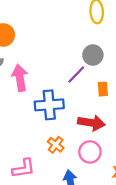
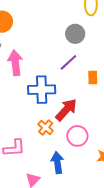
gray circle: (93, 55) -> (75, 34), moved
red arrow: (91, 123) -> (66, 110), moved, turned -60

